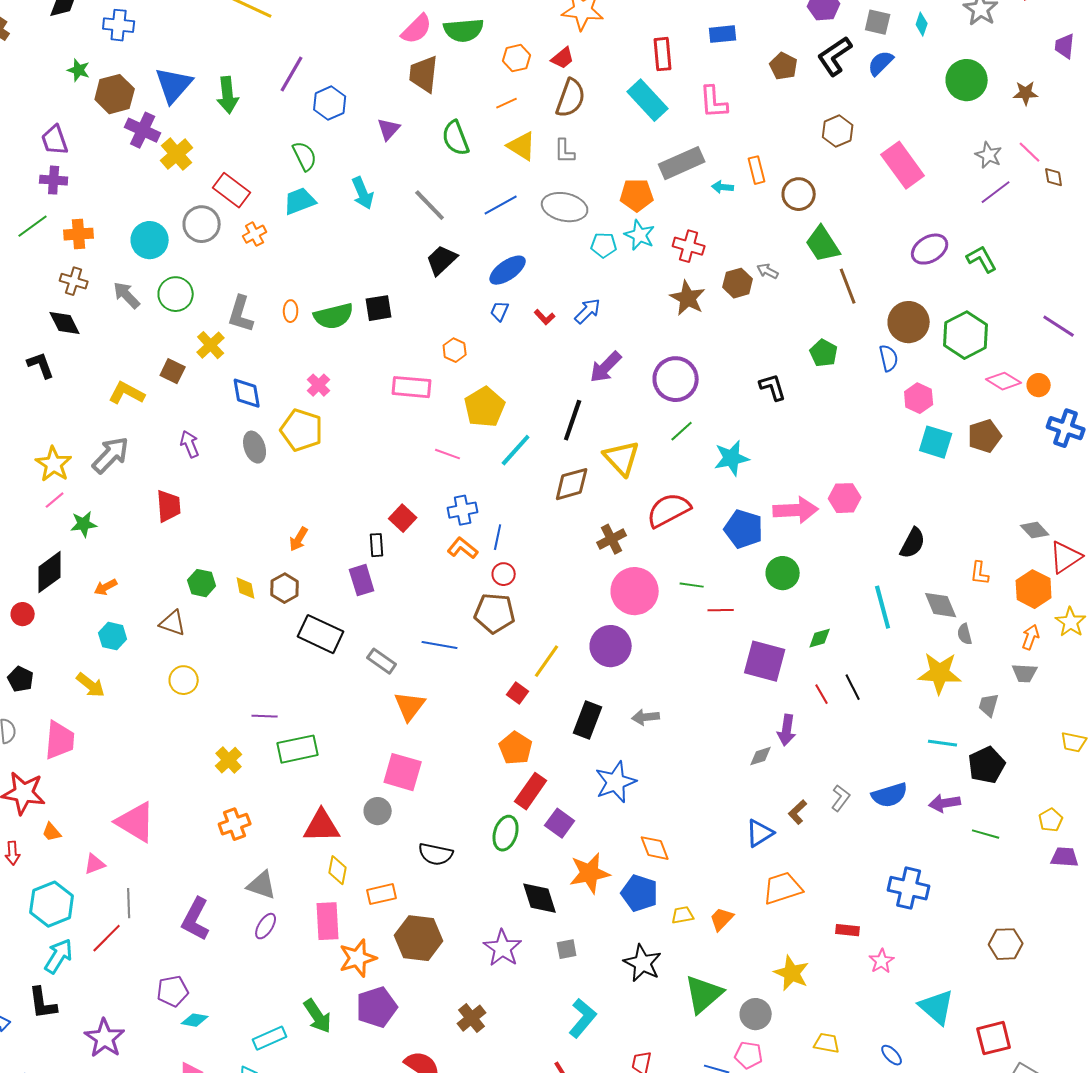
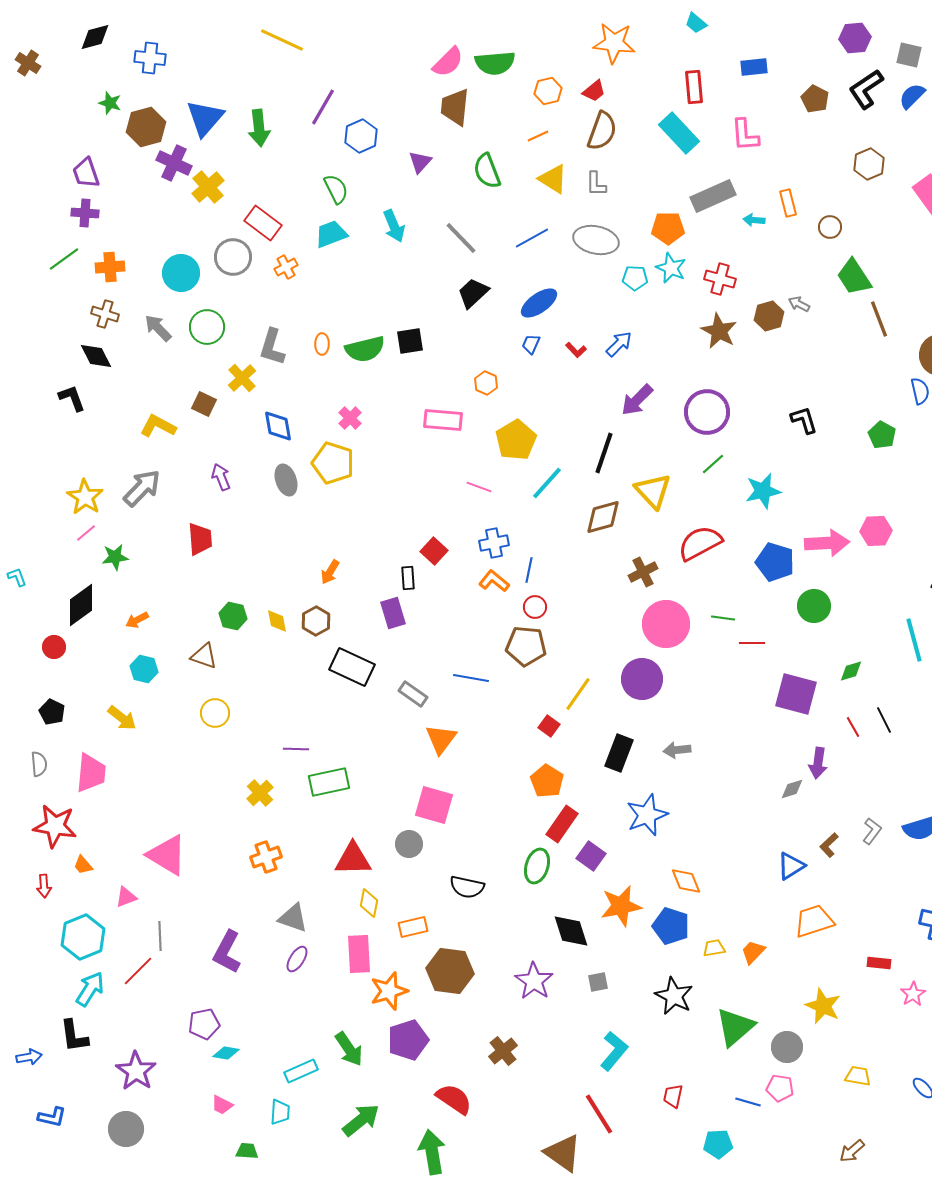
brown circle: (799, 194) -> (830, 227), size x0.7
green pentagon: (824, 353) -> (882, 435), moved

